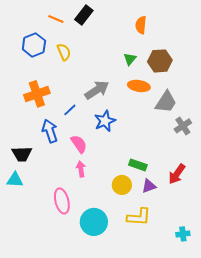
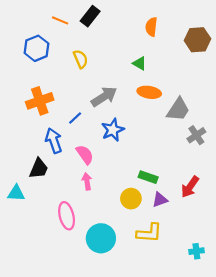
yellow semicircle: (64, 52) -> (81, 59), moved
green triangle: (130, 59) -> (140, 63), turned -40
brown hexagon: (160, 61) -> (197, 40), moved
black trapezoid: (22, 154) -> (39, 169), moved, turned -65

